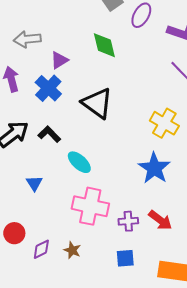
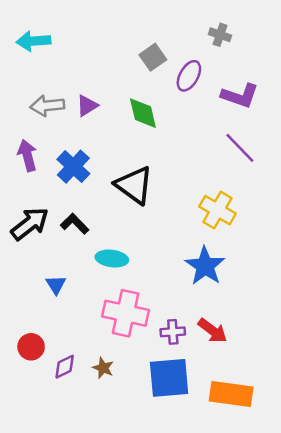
purple triangle: (59, 60) -> (87, 106), moved
cyan ellipse: (79, 162) -> (112, 259), turned -35
blue square: (125, 258) -> (169, 378), size x1.8

